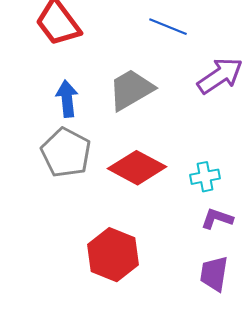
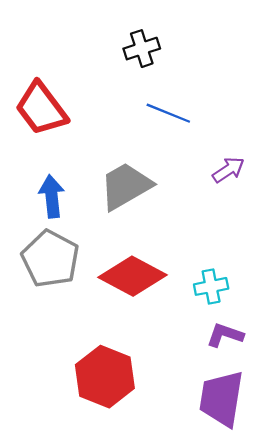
purple arrow: (220, 76) -> (228, 170), size x0.6
purple trapezoid: (214, 274) -> (221, 399), size x1.4

